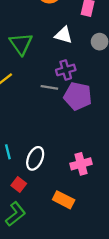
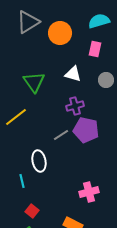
gray line: (49, 87) -> (61, 135), moved, turned -42
white ellipse: (35, 158) -> (39, 161), moved, turned -35

